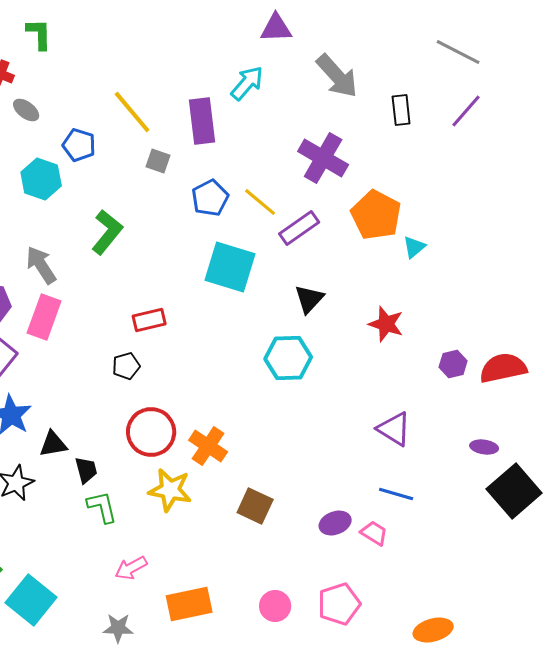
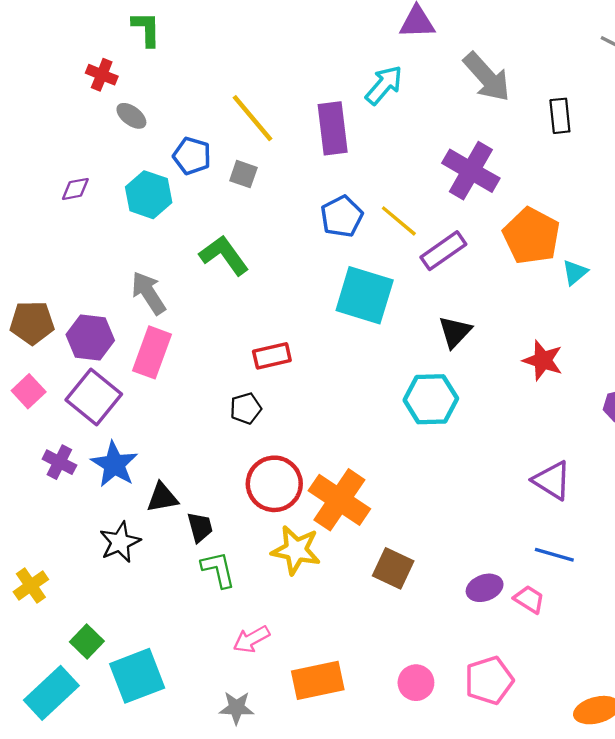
gray square: (158, 161) -> (243, 174), moved
green L-shape: (107, 232) -> (224, 255), turned -75
orange cross: (208, 446) -> (339, 500), size x1.4
cyan square: (31, 600) -> (137, 676), turned 30

